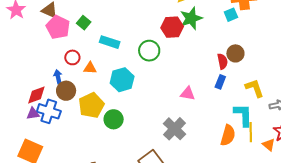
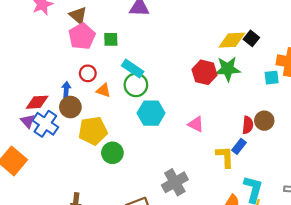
green square: (84, 23) -> (111, 39), turned 32
green circle: (149, 51) -> (136, 85), moved
cyan hexagon: (122, 80) -> (151, 113), moved
yellow L-shape: (255, 88) -> (225, 157), moved
pink triangle: (188, 94) -> (196, 124), moved
purple triangle: (33, 114) -> (28, 121), turned 40

